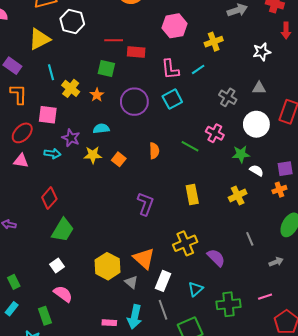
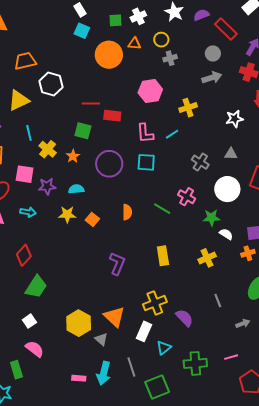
cyan square: (172, 99) -> (146, 162), turned 30
purple star: (71, 138) -> (47, 186), moved, turned -30
white rectangle: (163, 281) -> (144, 331), moved

